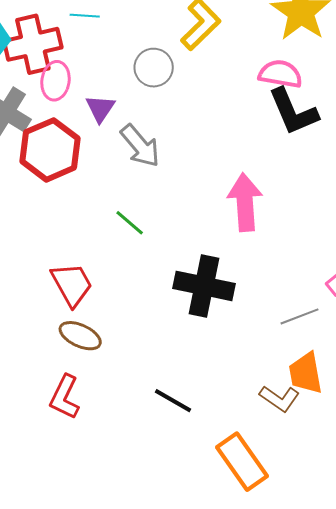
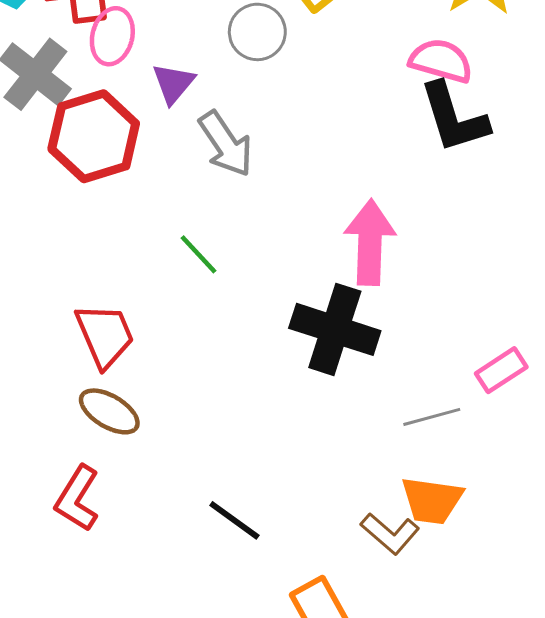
black cross: (204, 286) -> (335, 329), moved
orange trapezoid: (306, 373) -> (432, 500), turned -78

